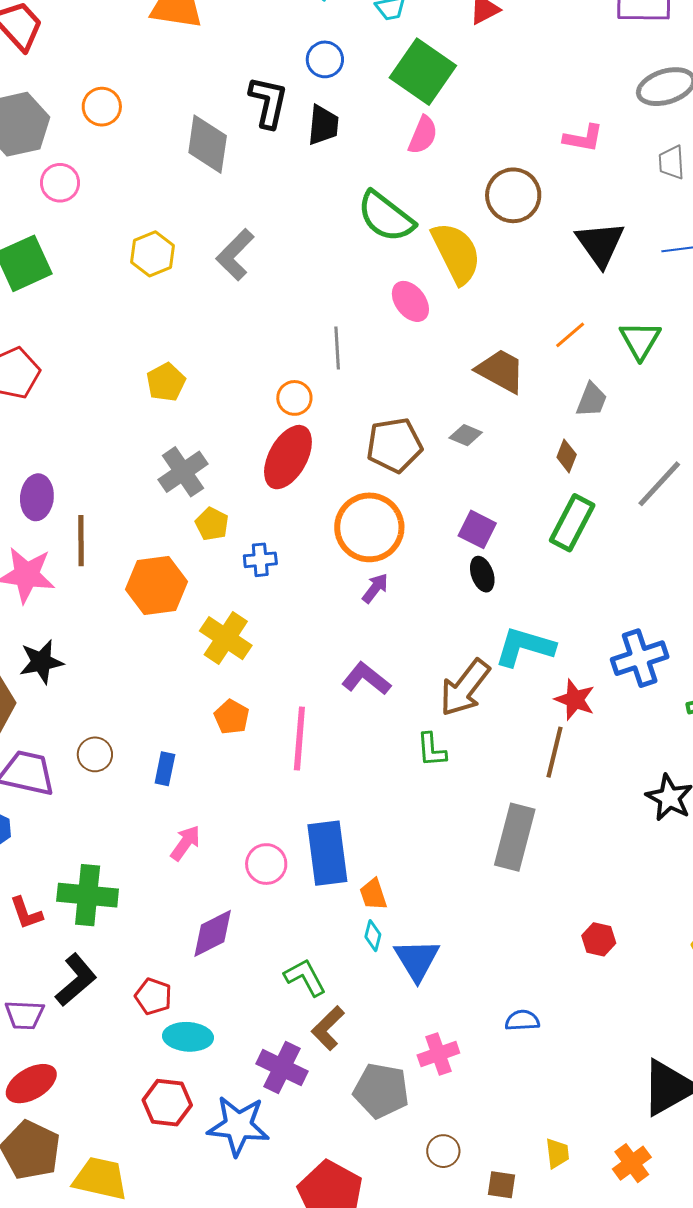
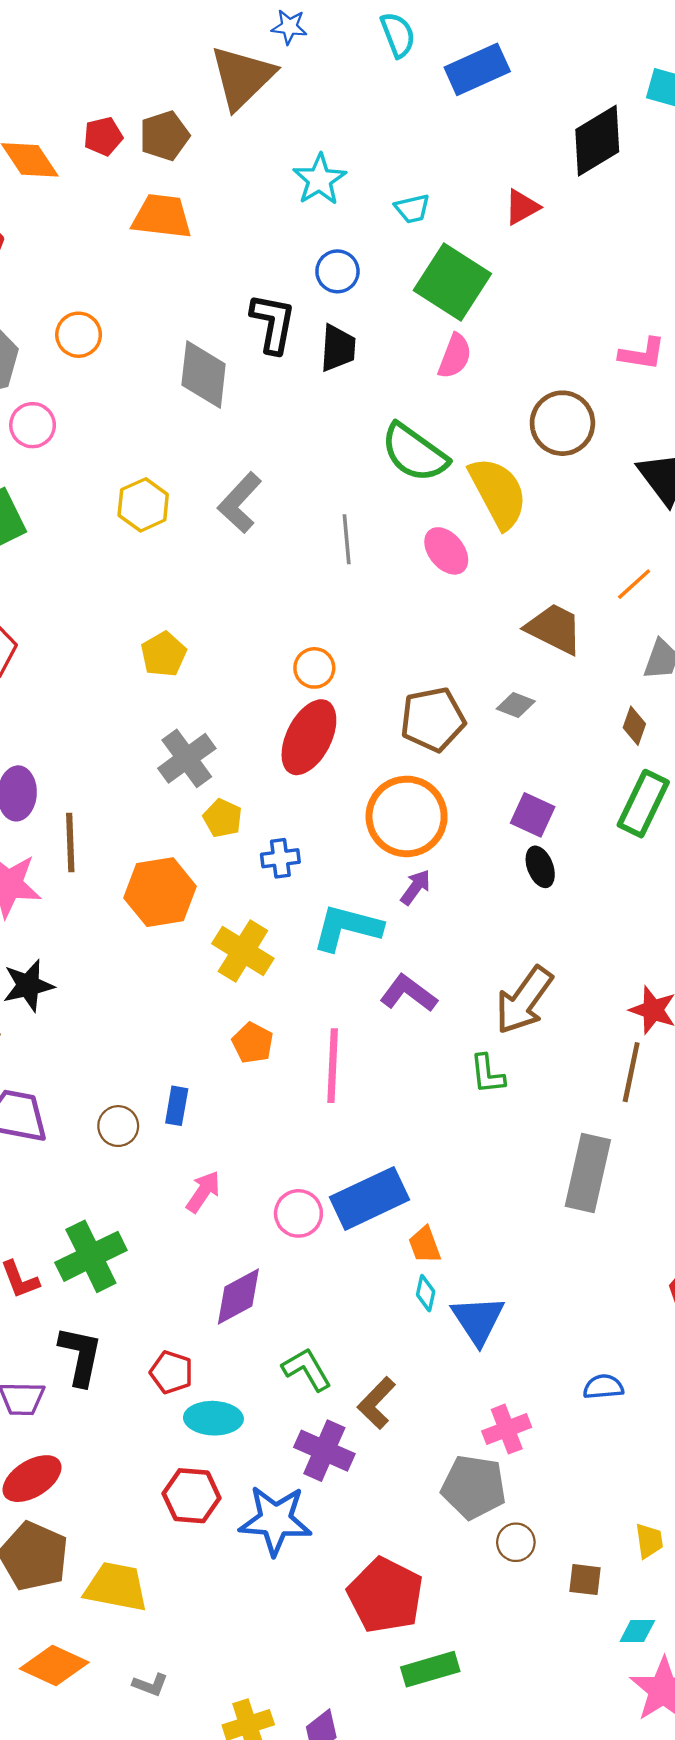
gray line: (337, 348) -> (347, 539), moved
cyan L-shape: (525, 647) -> (347, 928), moved
brown circle: (95, 754) -> (118, 1126), moved
blue rectangle: (327, 853) -> (370, 1198), turned 74
green cross: (88, 895) -> (91, 1256), turned -30
green L-shape: (305, 977) -> (307, 1369), moved
black L-shape: (76, 980) -> (80, 1356), turned -36
gray pentagon: (381, 1091) -> (474, 1487), moved

